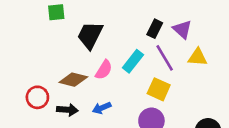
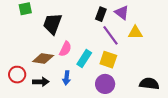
cyan rectangle: (133, 61) -> (84, 58), moved
blue arrow: (102, 108) -> (67, 78), turned -56

